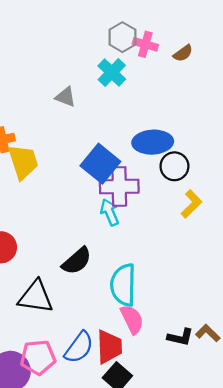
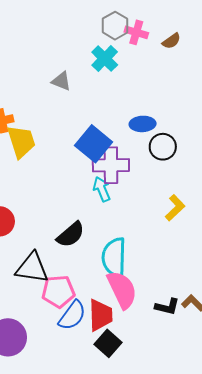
blue ellipse: (153, 142) -> (143, 124), size x0.7
yellow L-shape: (191, 204) -> (175, 208), moved
pink semicircle: (132, 319) -> (122, 290), size x1.4
pink pentagon: (38, 357) -> (58, 291), moved

